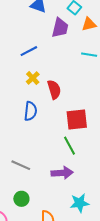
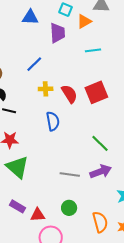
yellow cross: (33, 78) -> (46, 89), turned -32
red square: (77, 120) -> (96, 92), moved
gray line: (21, 165) -> (70, 174), moved

